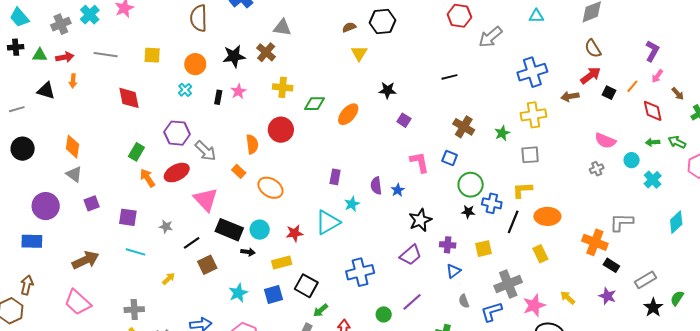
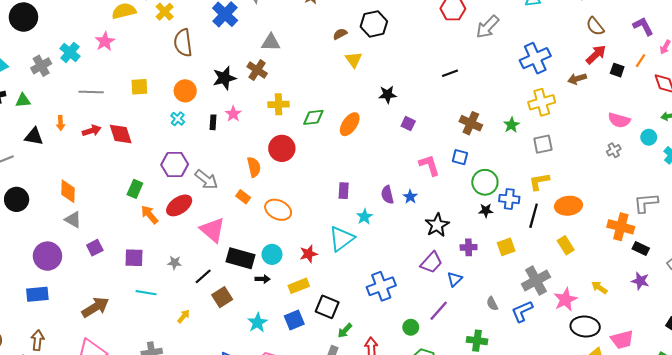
purple L-shape: (652, 51) -> (643, 26), moved, turned -50
red arrow: (65, 57) -> (92, 131), moved
blue triangle: (453, 271) -> (455, 279), moved

